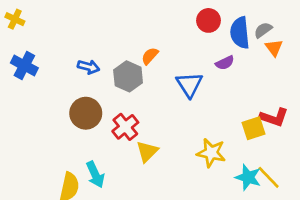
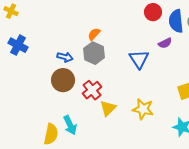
orange semicircle: (150, 56) -> (94, 34), moved
blue arrow: (88, 67) -> (65, 57), moved
yellow star: (211, 153) -> (143, 109), moved

